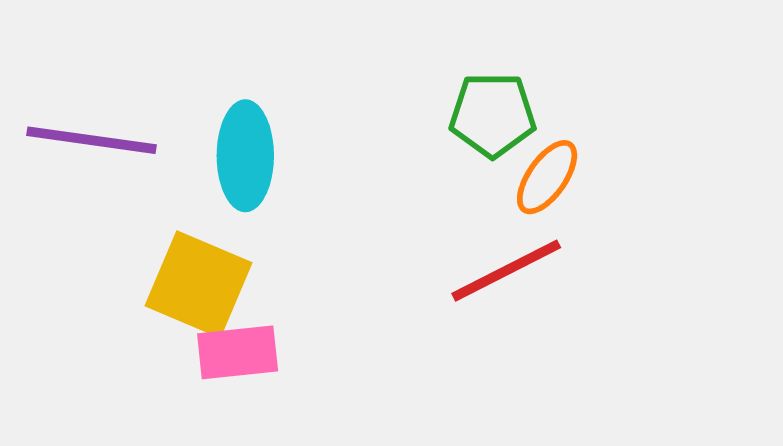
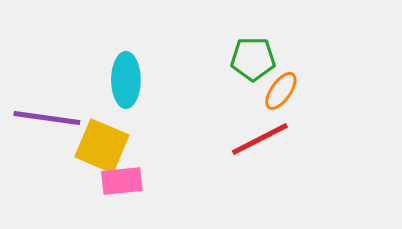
purple line: (91, 140) -> (47, 118), moved

